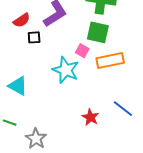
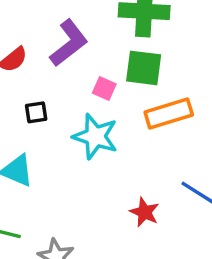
black square: (34, 37) -> (36, 112), moved
pink square: (82, 51) -> (104, 89), moved

